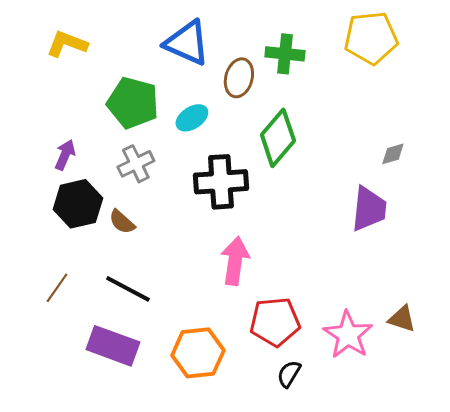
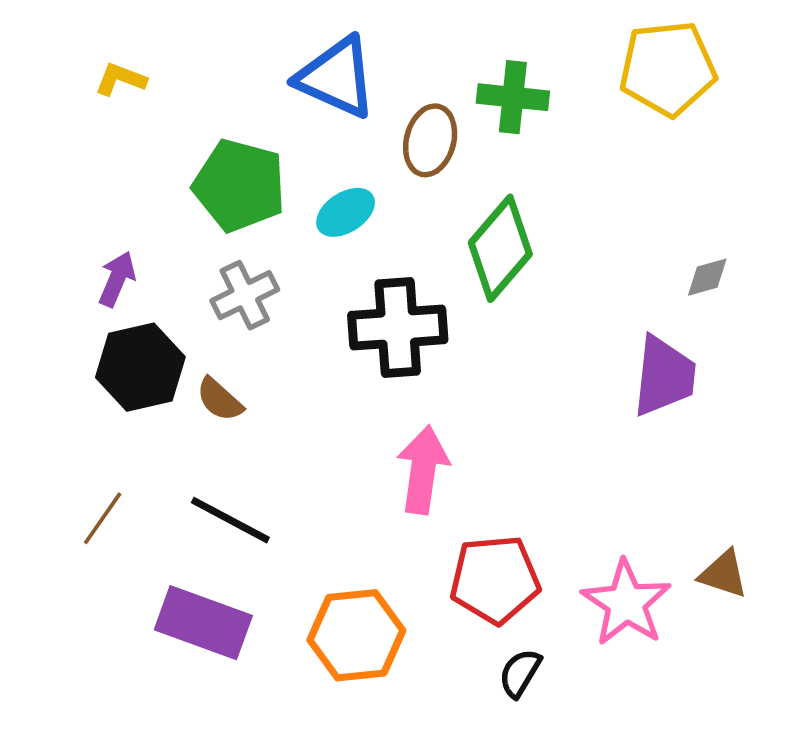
yellow L-shape: (67, 44) -> (121, 79), size x0.7

